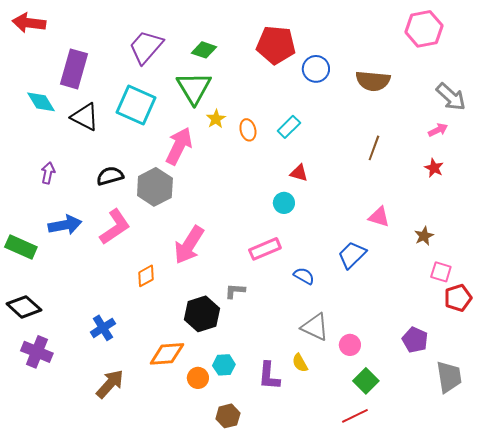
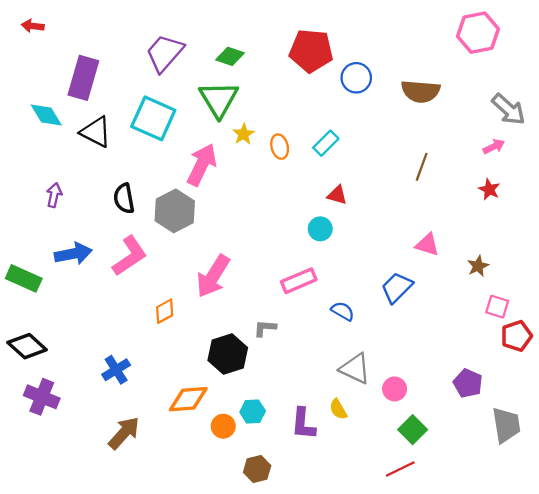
red arrow: (29, 23) -> (33, 26), size x0.6
black semicircle: (110, 176) -> (124, 198), turned -84

